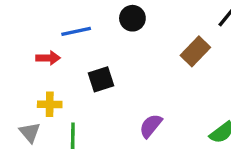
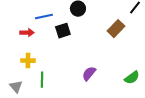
black square: (101, 79) -> (63, 31), moved
gray triangle: (30, 132) -> (16, 87), moved

